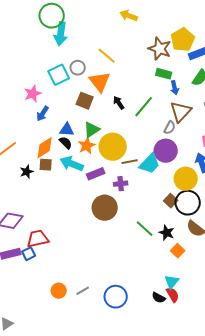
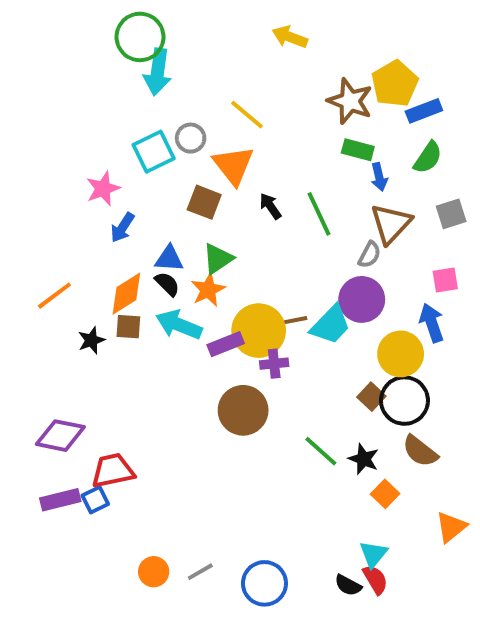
green line: (144, 107) -> (319, 214), turned -65
yellow circle: (113, 147) -> (259, 331), moved

